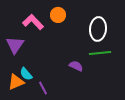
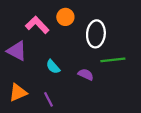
white ellipse: (98, 29) -> (96, 34), moved
purple triangle: (15, 45) -> (17, 51), turned -36
cyan semicircle: (26, 74) -> (53, 67), moved

